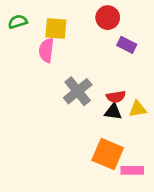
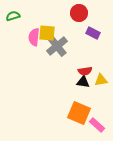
yellow square: (56, 28) -> (47, 33), moved
gray cross: (78, 91) -> (57, 46), moved
pink rectangle: (132, 170) -> (97, 125), turned 42

